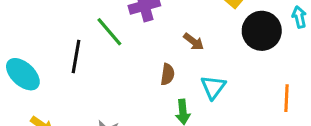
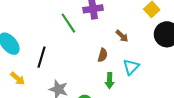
black line: (76, 57) -> (41, 57), moved

